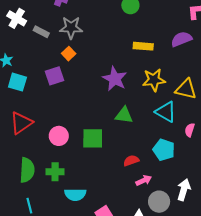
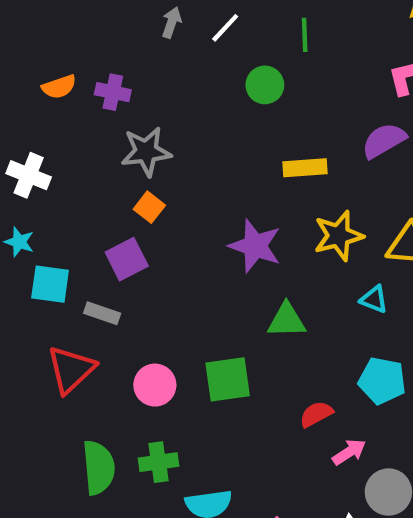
white cross: (17, 18) -> (29, 175), moved
gray rectangle: (41, 32) -> (102, 313), moved
cyan triangle: (166, 112) -> (374, 299), size x0.6

